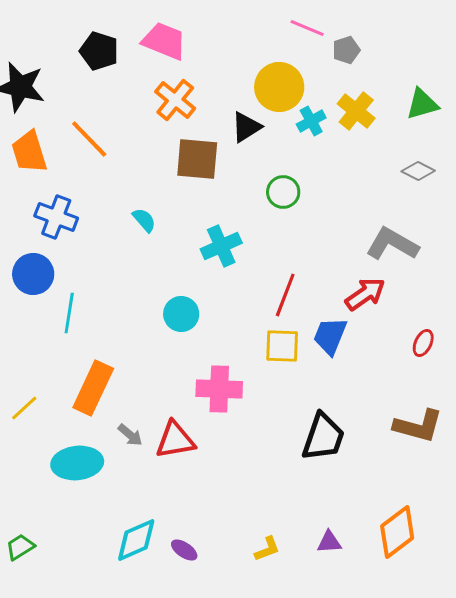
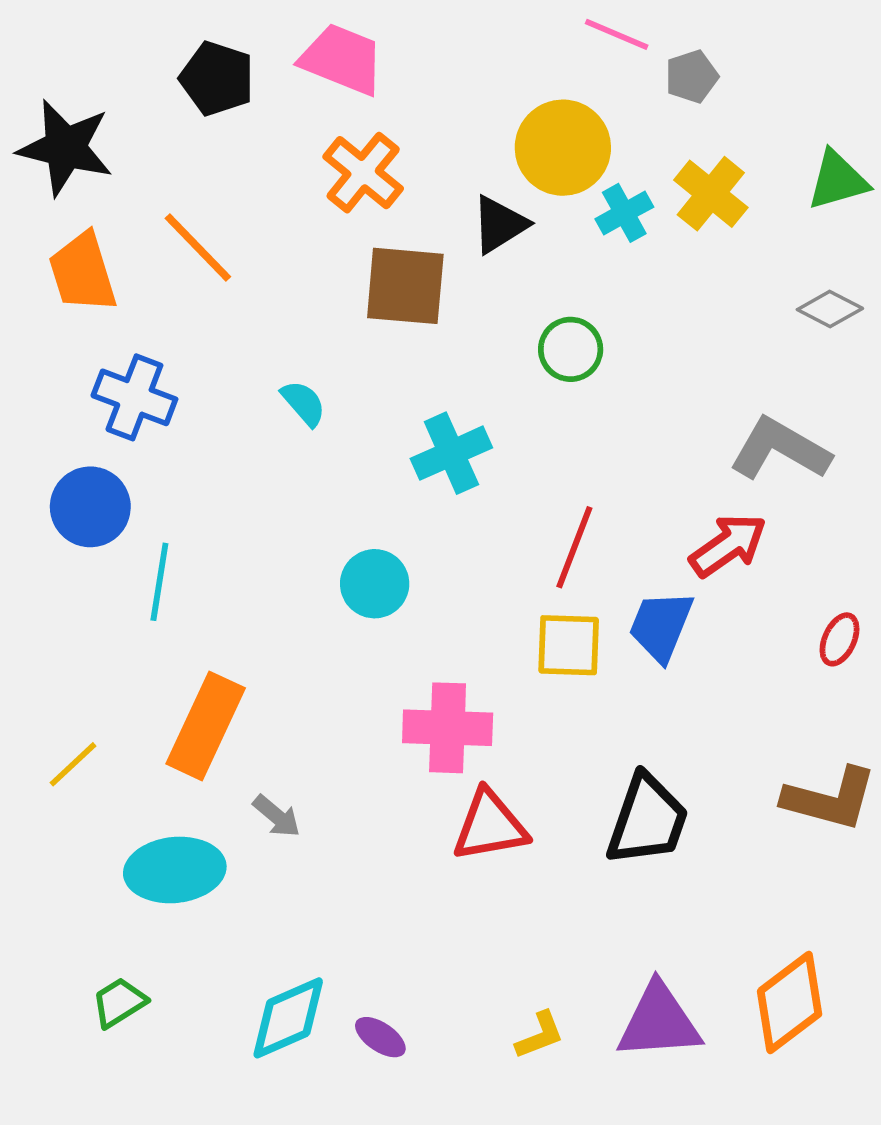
red triangle: (175, 440) -> (490, 826), moved
purple triangle: (329, 542) -> (659, 1022), size x1.8
green trapezoid: (20, 547) -> (119, 1003), moved

